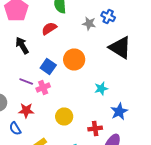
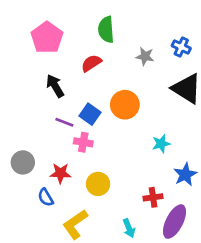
blue cross: (108, 16) -> (181, 47), moved
purple line: (26, 82) -> (64, 122), moved
pink cross: (43, 88) -> (83, 142), turned 32
yellow circle: (64, 116) -> (98, 184), moved

